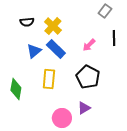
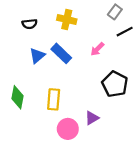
yellow cross: (53, 26) -> (67, 20), moved, turned -30
black line: (114, 38) -> (125, 32), moved, turned 63
black pentagon: (88, 77) -> (115, 84), moved
yellow rectangle: (49, 79) -> (54, 99), moved

